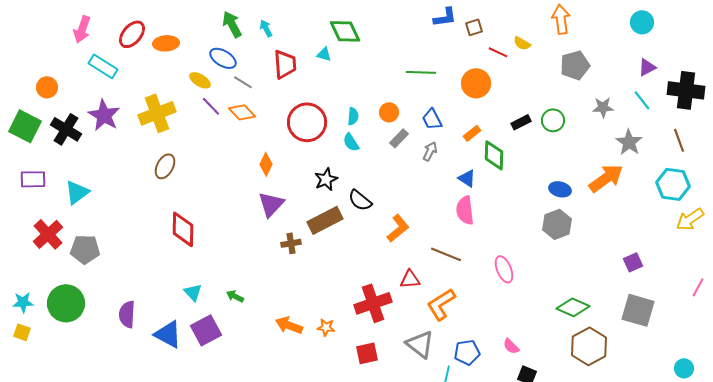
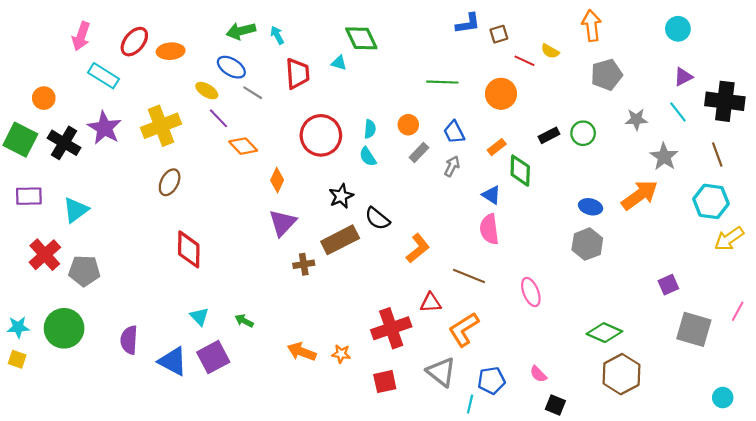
green arrow: (232, 24) -> (241, 31), turned -76
orange diamond: (242, 112) -> (243, 146), moved
gray square: (638, 310) -> (694, 329), moved

